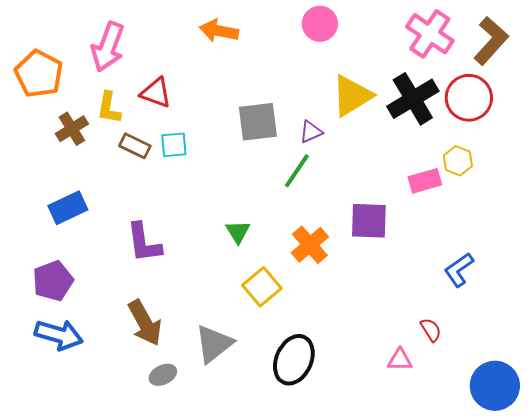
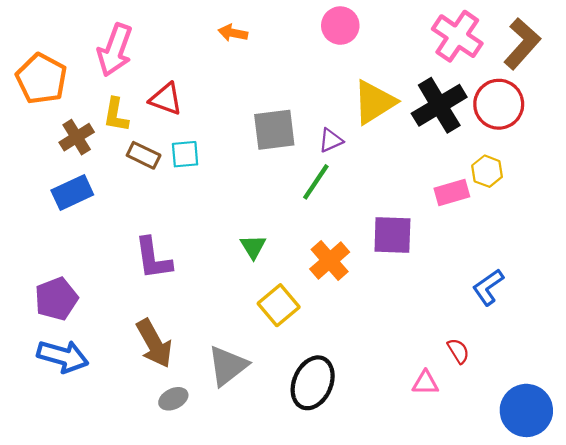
orange arrow: (219, 31) -> (233, 33), size x0.7
blue rectangle: (68, 208) -> (72, 192), moved

